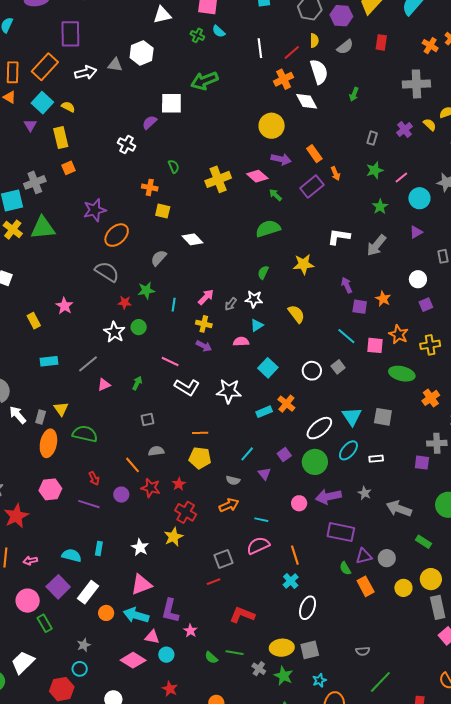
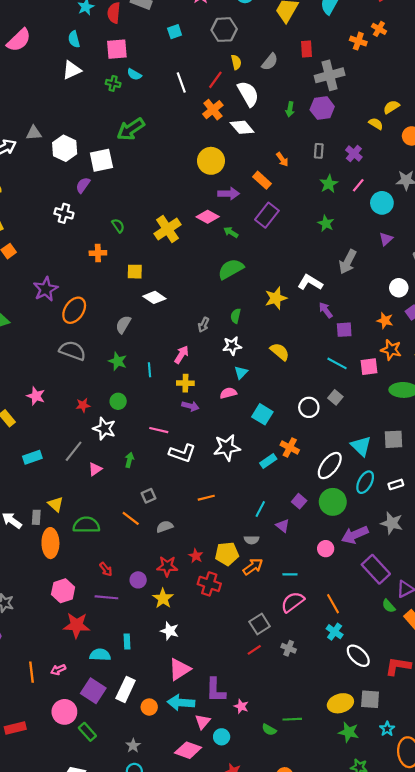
purple hexagon: (341, 16) -> (322, 108), moved
white hexagon: (142, 53) -> (65, 148), moved
gray cross: (416, 84) -> (330, 75), moved
purple cross: (404, 130) -> (354, 154), moved
orange arrow: (335, 174) -> (282, 159), moved
green star: (380, 207) -> (326, 223), moved
yellow square: (163, 211) -> (135, 272), moved
white L-shape: (339, 237) -> (310, 282), moved, turned 35
green star: (146, 290) -> (118, 361), turned -30
orange star: (383, 299) -> (385, 321), moved
red star: (125, 302) -> (83, 405), moved
gray arrow: (231, 304) -> (204, 325), moved
white star: (114, 332) -> (104, 429), moved
yellow pentagon: (200, 458) -> (227, 554), moved
orange line: (133, 465) -> (131, 518), moved
gray star: (365, 493) -> (392, 523), size x1.5
red star: (16, 516) -> (77, 625), moved, turned -30
purple rectangle: (341, 532) -> (376, 569), turned 48
yellow star: (173, 537) -> (163, 598), moved
white ellipse: (308, 608) -> (358, 656), turned -55
red L-shape: (242, 615) -> (398, 666), moved
pink triangle: (152, 637) -> (203, 722), turned -49
gray square: (310, 650) -> (370, 699), turned 30
gray cross: (259, 669) -> (289, 648), moved

